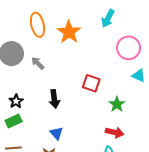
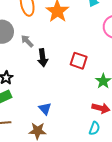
black arrow: (54, 99) -> (43, 58), moved

